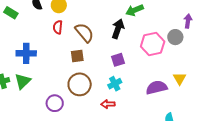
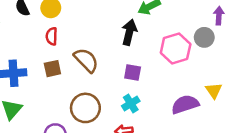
brown semicircle: (84, 33) -> (86, 60), moved
brown square: (77, 56) -> (52, 69), moved
purple square: (118, 60) -> (133, 72), turned 32

